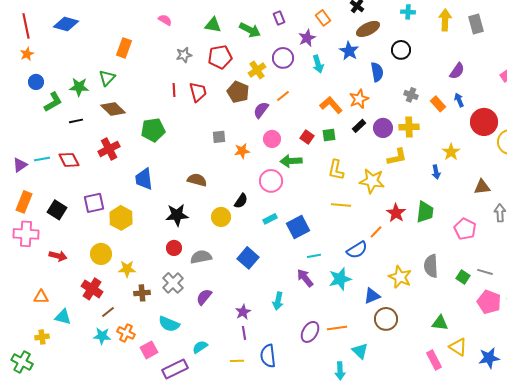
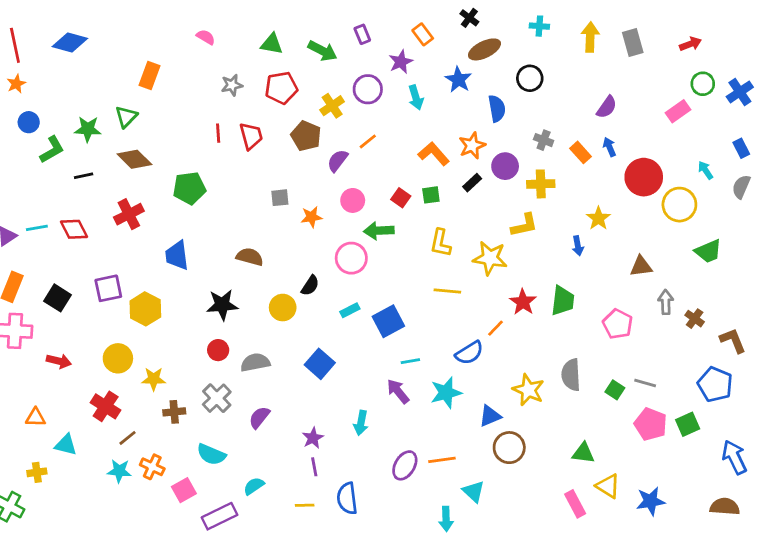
purple circle: (383, 128) -> (505, 166), moved

